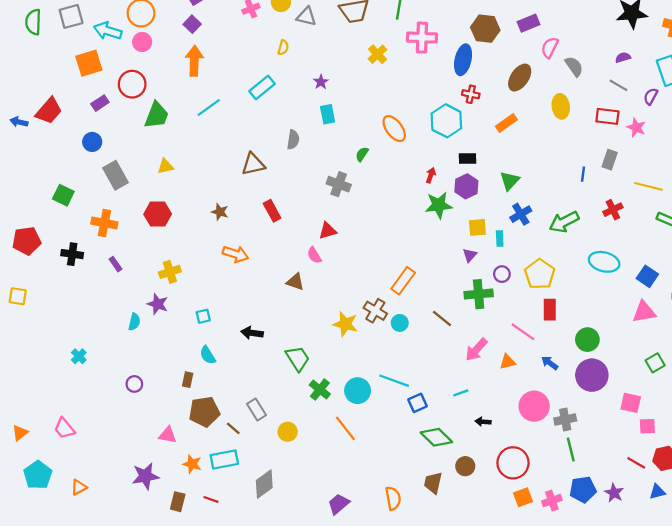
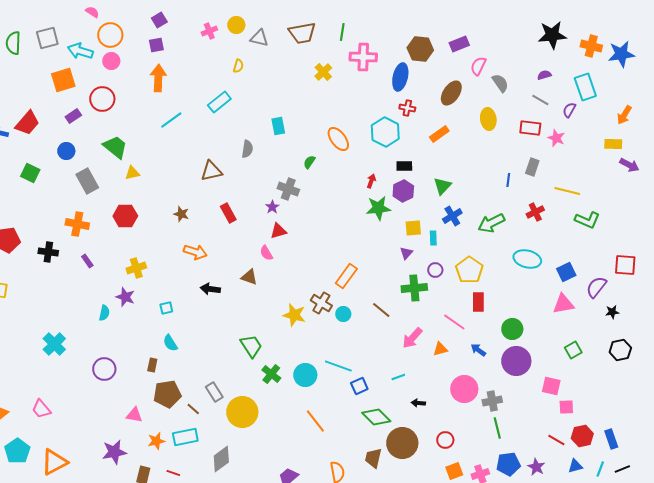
purple square: (192, 24) -> (156, 45), turned 35
purple star: (321, 82) -> (272, 207), moved
green trapezoid: (157, 115) -> (115, 147), moved, turned -72
green square: (63, 195) -> (30, 173), moved
blue square: (647, 276) -> (566, 272), turned 30
black arrow: (252, 333) -> (210, 289), moved
cyan cross: (79, 356) -> (54, 344), size x1.6
purple circle: (134, 384) -> (104, 369), size x1.5
orange line: (345, 428) -> (315, 421), moved
yellow circle: (288, 432) -> (242, 412), size x1.8
red circle: (513, 463) -> (445, 440), size x0.6
orange star: (192, 464) -> (156, 441), turned -30
brown circle: (465, 466) -> (402, 443), size x1.8
orange triangle: (79, 487) -> (54, 462), size x1.8

